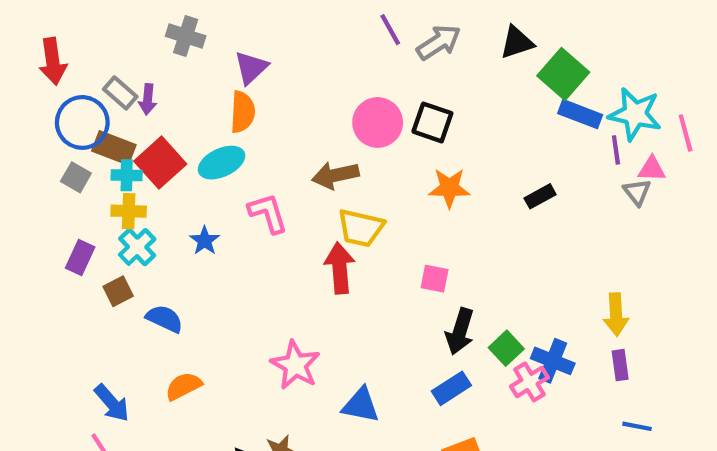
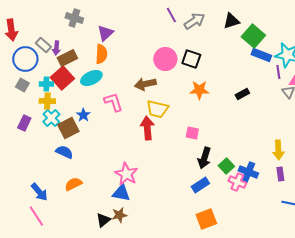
brown rectangle: (114, 148) -> (67, 58), moved, turned -48
brown square: (118, 291) -> (68, 128), moved, size x1.5
pink cross: (529, 382) -> (237, 182), turned -36
blue triangle: (361, 405) -> (121, 193), moved

